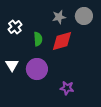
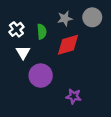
green semicircle: (38, 39) -> (42, 32), moved
white triangle: (12, 65) -> (23, 52), moved

